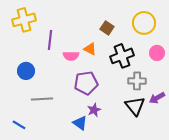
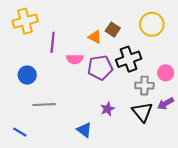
orange triangle: (90, 49) -> (95, 37), moved
pink circle: (157, 53) -> (166, 73), moved
purple pentagon: (86, 83) -> (100, 68), moved
purple star: (94, 110) -> (107, 109), moved

